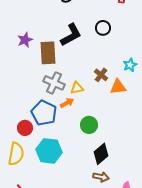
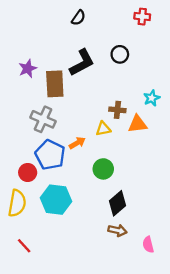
brown cross: (101, 75) -> (117, 110), turned -32
gray cross: (54, 83) -> (43, 119), moved
yellow triangle: (77, 88) -> (103, 129), moved

